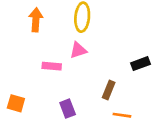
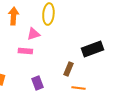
pink triangle: (78, 50) -> (33, 34), moved
black rectangle: (140, 64) -> (92, 49), size x1.5

